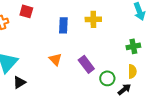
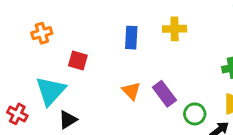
red square: (26, 11) -> (78, 61), moved
orange triangle: (55, 59) -> (131, 91), moved

